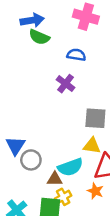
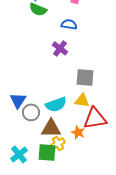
cyan semicircle: (70, 167) -> (56, 104), moved
brown triangle: (55, 179) -> (51, 128), size x1.5
orange star: (95, 191) -> (78, 132), moved

